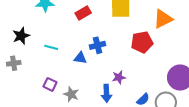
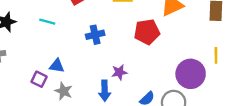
cyan line: (51, 47) -> (47, 22), moved
blue triangle: (80, 58) -> (57, 66), moved

